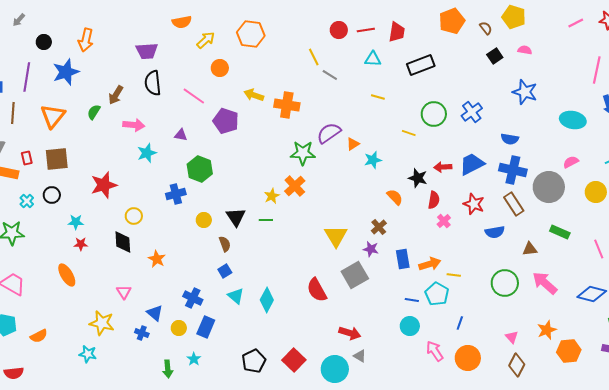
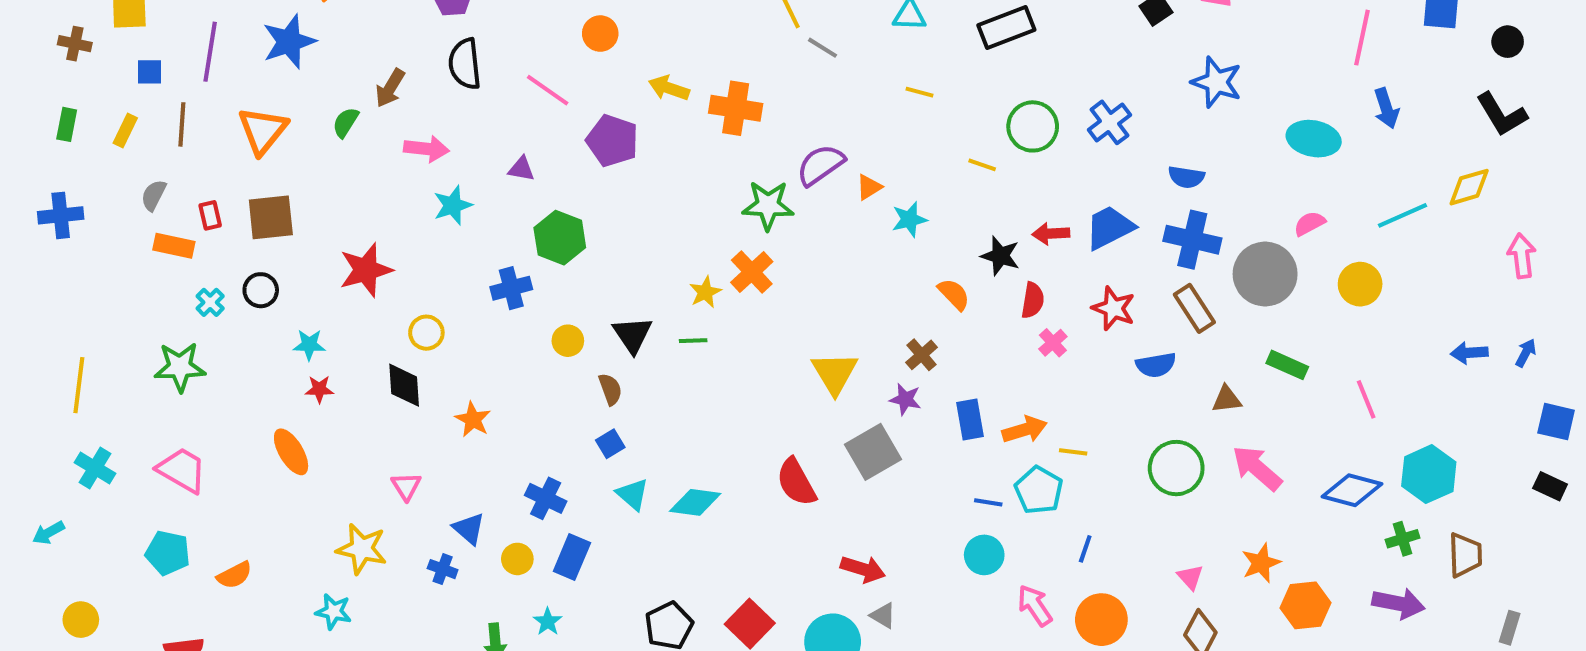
cyan diamond: (267, 300) -> (695, 502), turned 70

